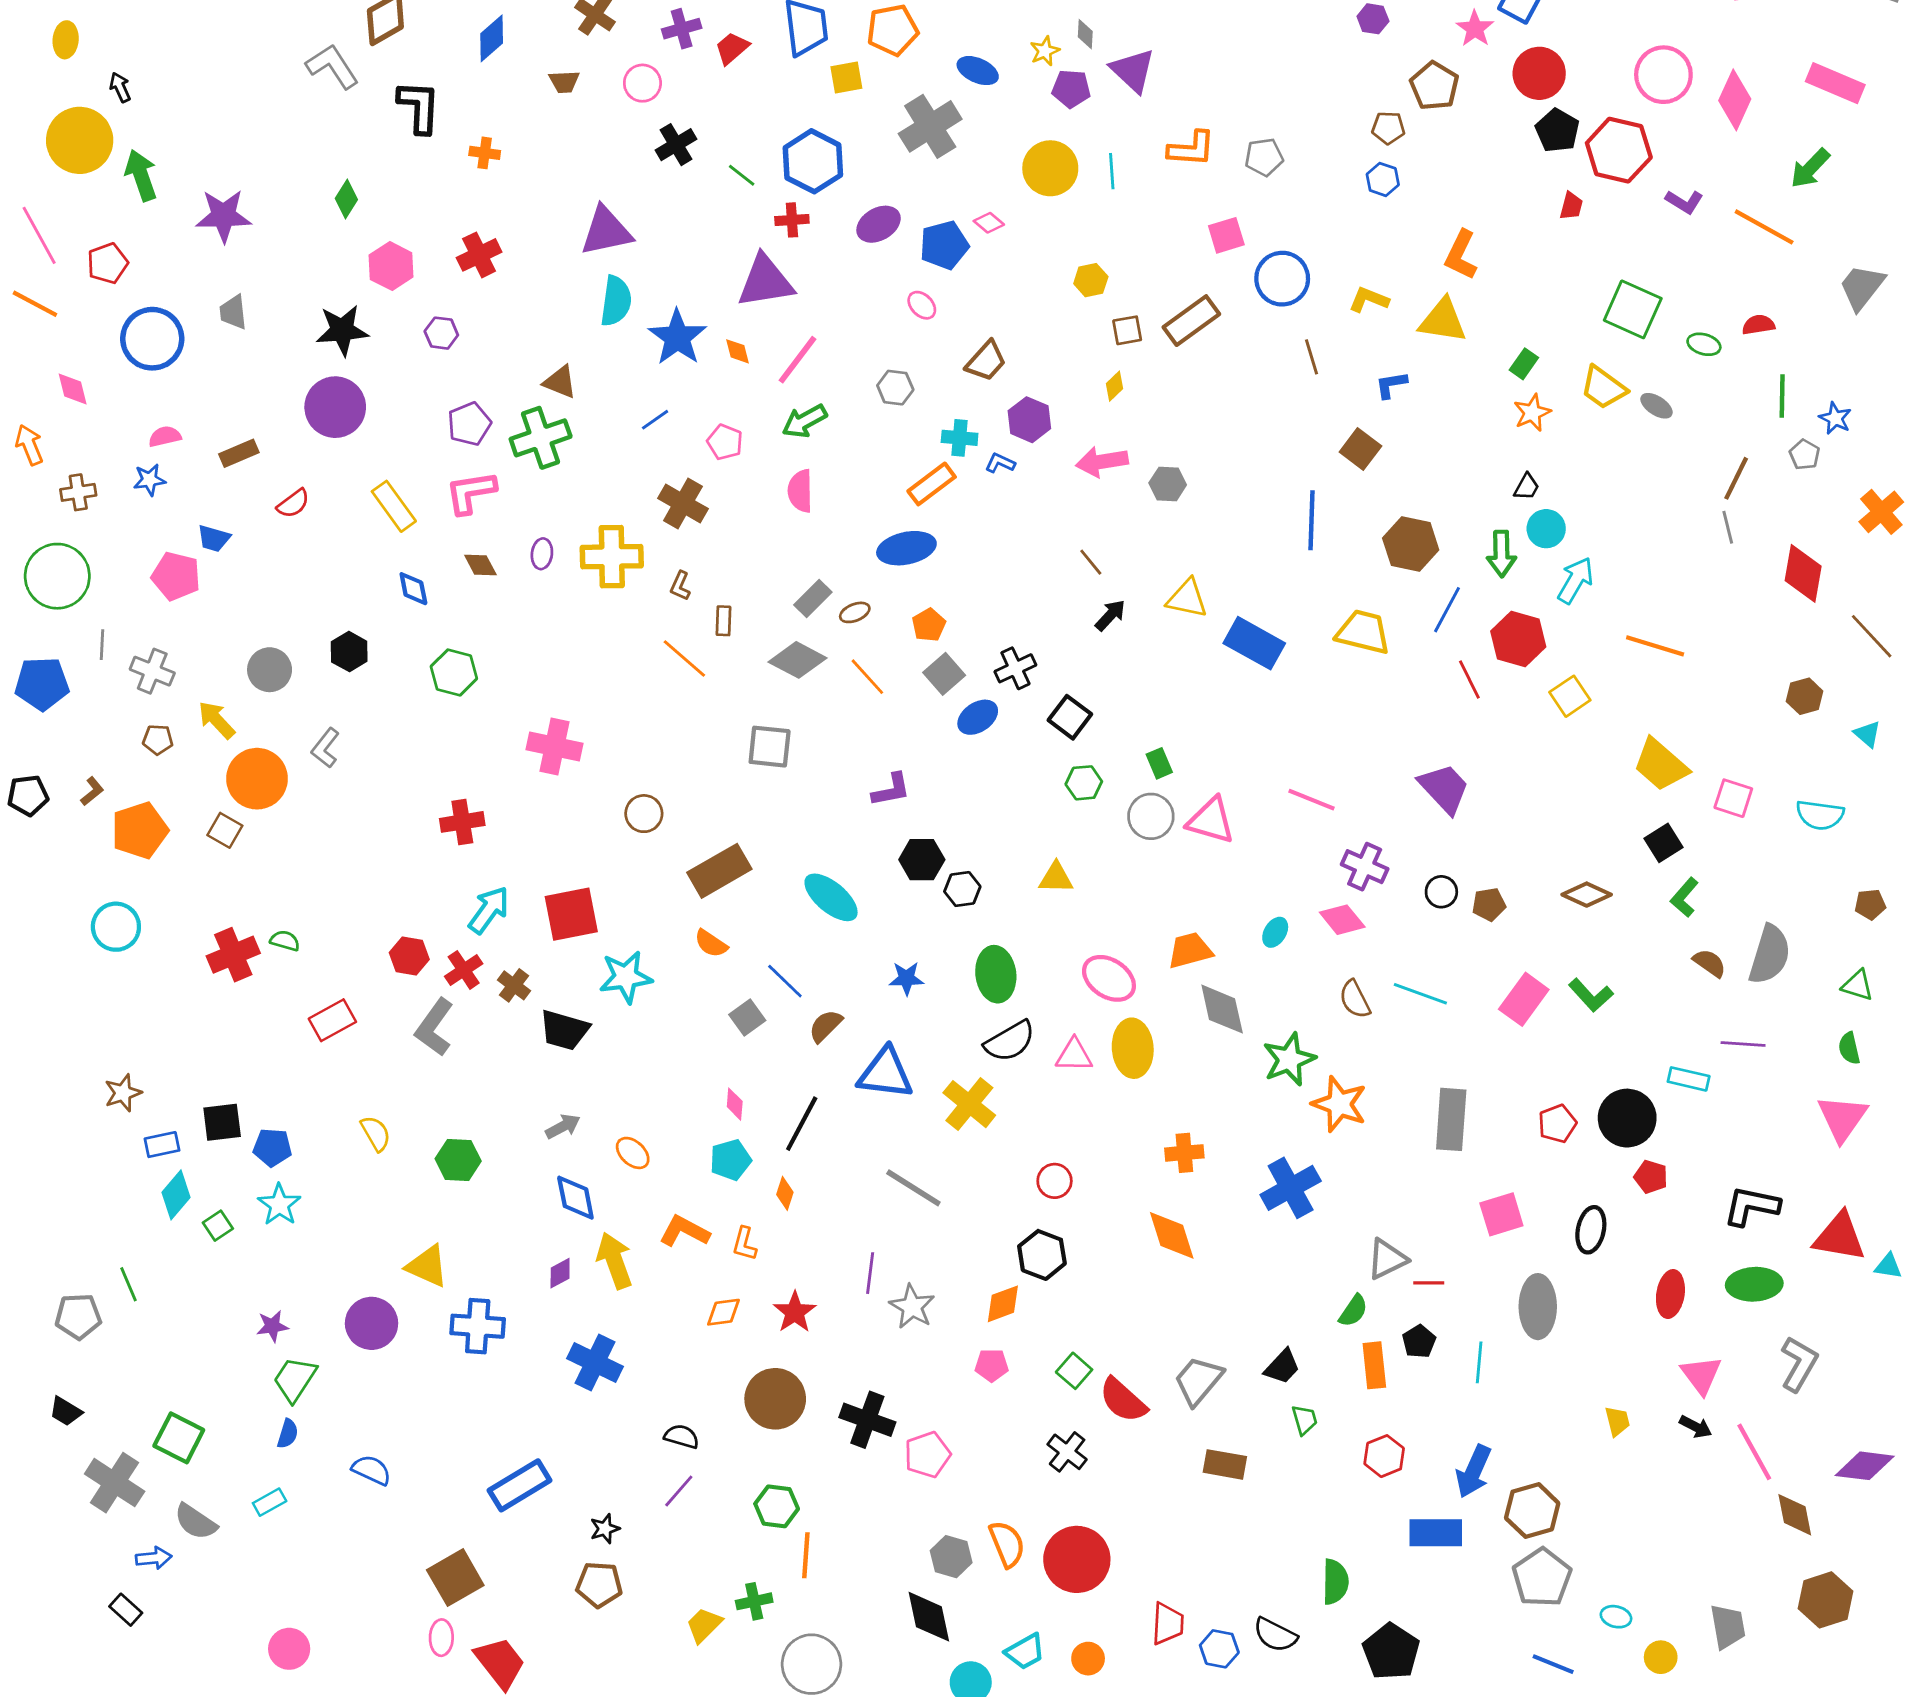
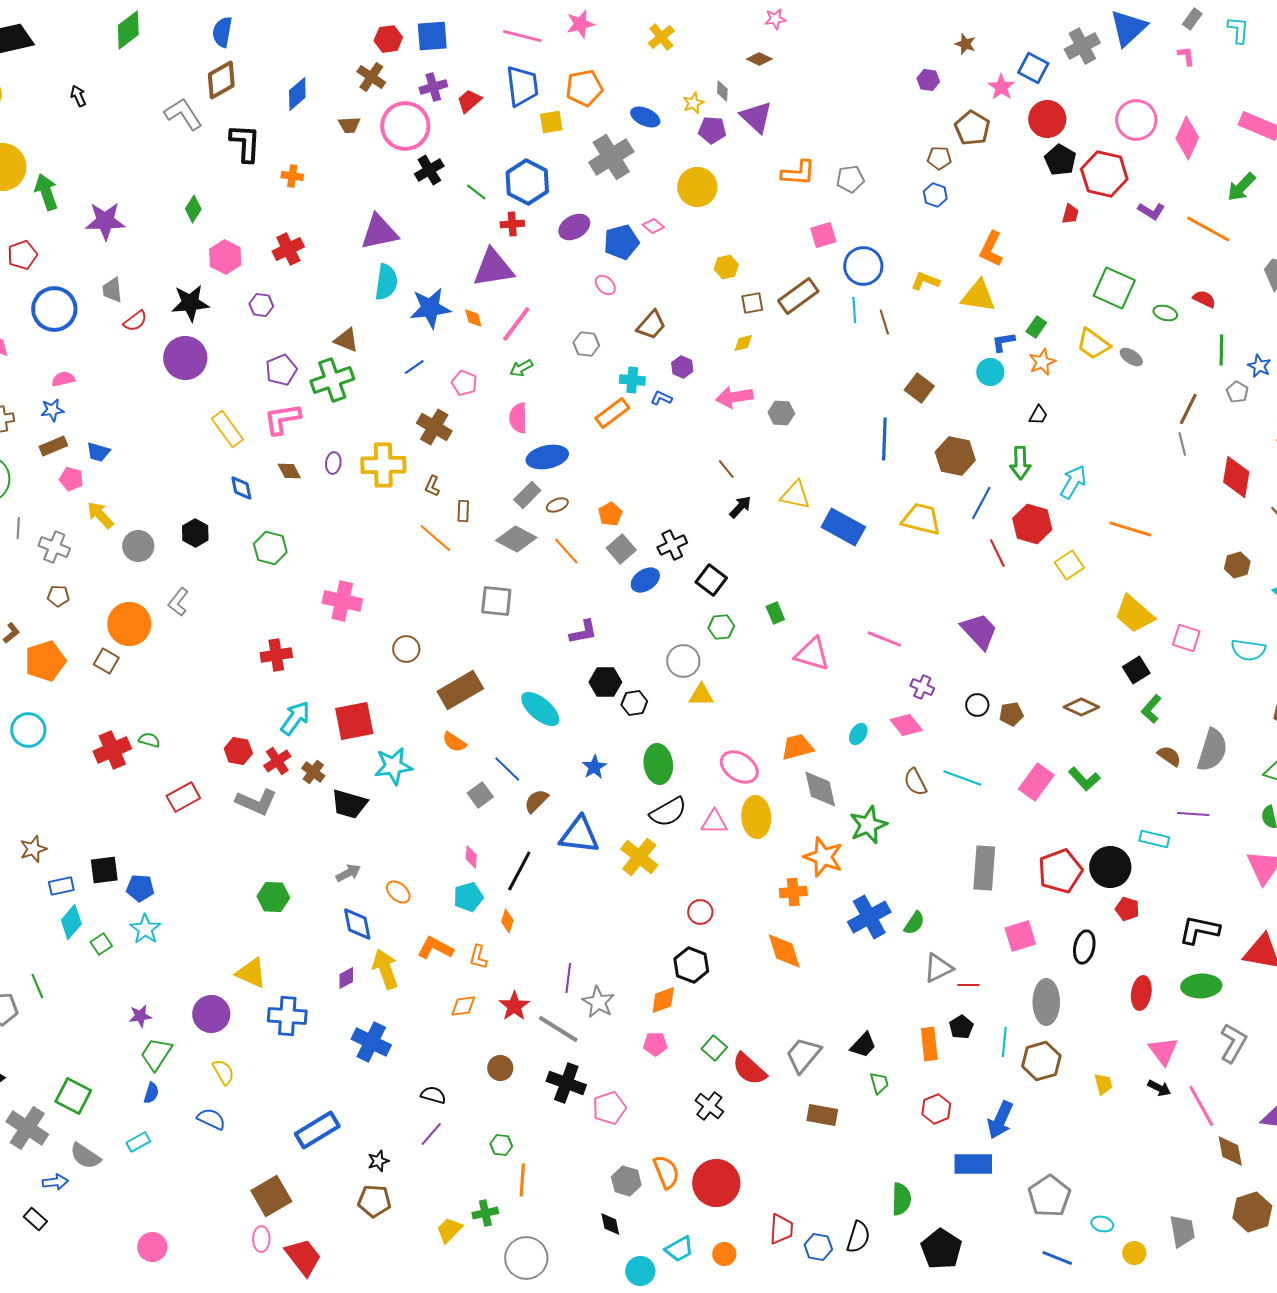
pink circle: (642, 83) -> (405, 126), size x1.8
black arrow: (120, 87) -> (78, 96), moved
cyan line: (1112, 171) -> (854, 310), moved
red semicircle: (1758, 325) -> (1204, 299), turned 35
blue star: (677, 337) -> (430, 308), turned 30
blue L-shape: (1391, 385) -> (1003, 342), moved
yellow diamond: (1115, 386) -> (743, 343), turned 30
purple hexagon: (1029, 420) -> (682, 367), size x0.7
green arrow: (804, 421) -> (521, 368), size x0.7
brown rectangle: (239, 453) -> (53, 446), moved
red semicircle: (293, 504) -> (135, 321), moved
cyan circle: (1546, 529) -> (990, 372), moved
blue ellipse: (906, 548) -> (547, 457), moved
pink pentagon: (176, 576) -> (71, 479), size x0.7
yellow arrow: (216, 720) -> (100, 515), moved
gray circle: (1151, 816) -> (683, 661), moved
purple cross: (1365, 867) -> (922, 687), size x0.7
blue star: (906, 978) -> (594, 767), turned -30
gray L-shape: (434, 1027) -> (256, 802), turned -102
orange star: (1339, 1104) -> (823, 857), moved
red pentagon: (1557, 1124) -> (1060, 871), size x1.6
yellow semicircle: (376, 1133) -> (223, 1072), moved
gray line: (913, 1188) -> (558, 1029), moved
green semicircle: (1353, 1311) -> (914, 923), moved
brown circle: (775, 1399) -> (500, 1068), size x0.6
green hexagon: (777, 1506) -> (501, 1145), size x0.7
brown hexagon: (1532, 1511) -> (1041, 1061), moved
black diamond: (929, 1617) -> (610, 1224), size x0.6
black semicircle: (1275, 1635) -> (858, 1237), turned -100

